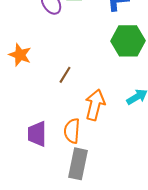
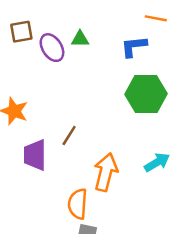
purple trapezoid: (37, 134) -> (35, 155), moved

